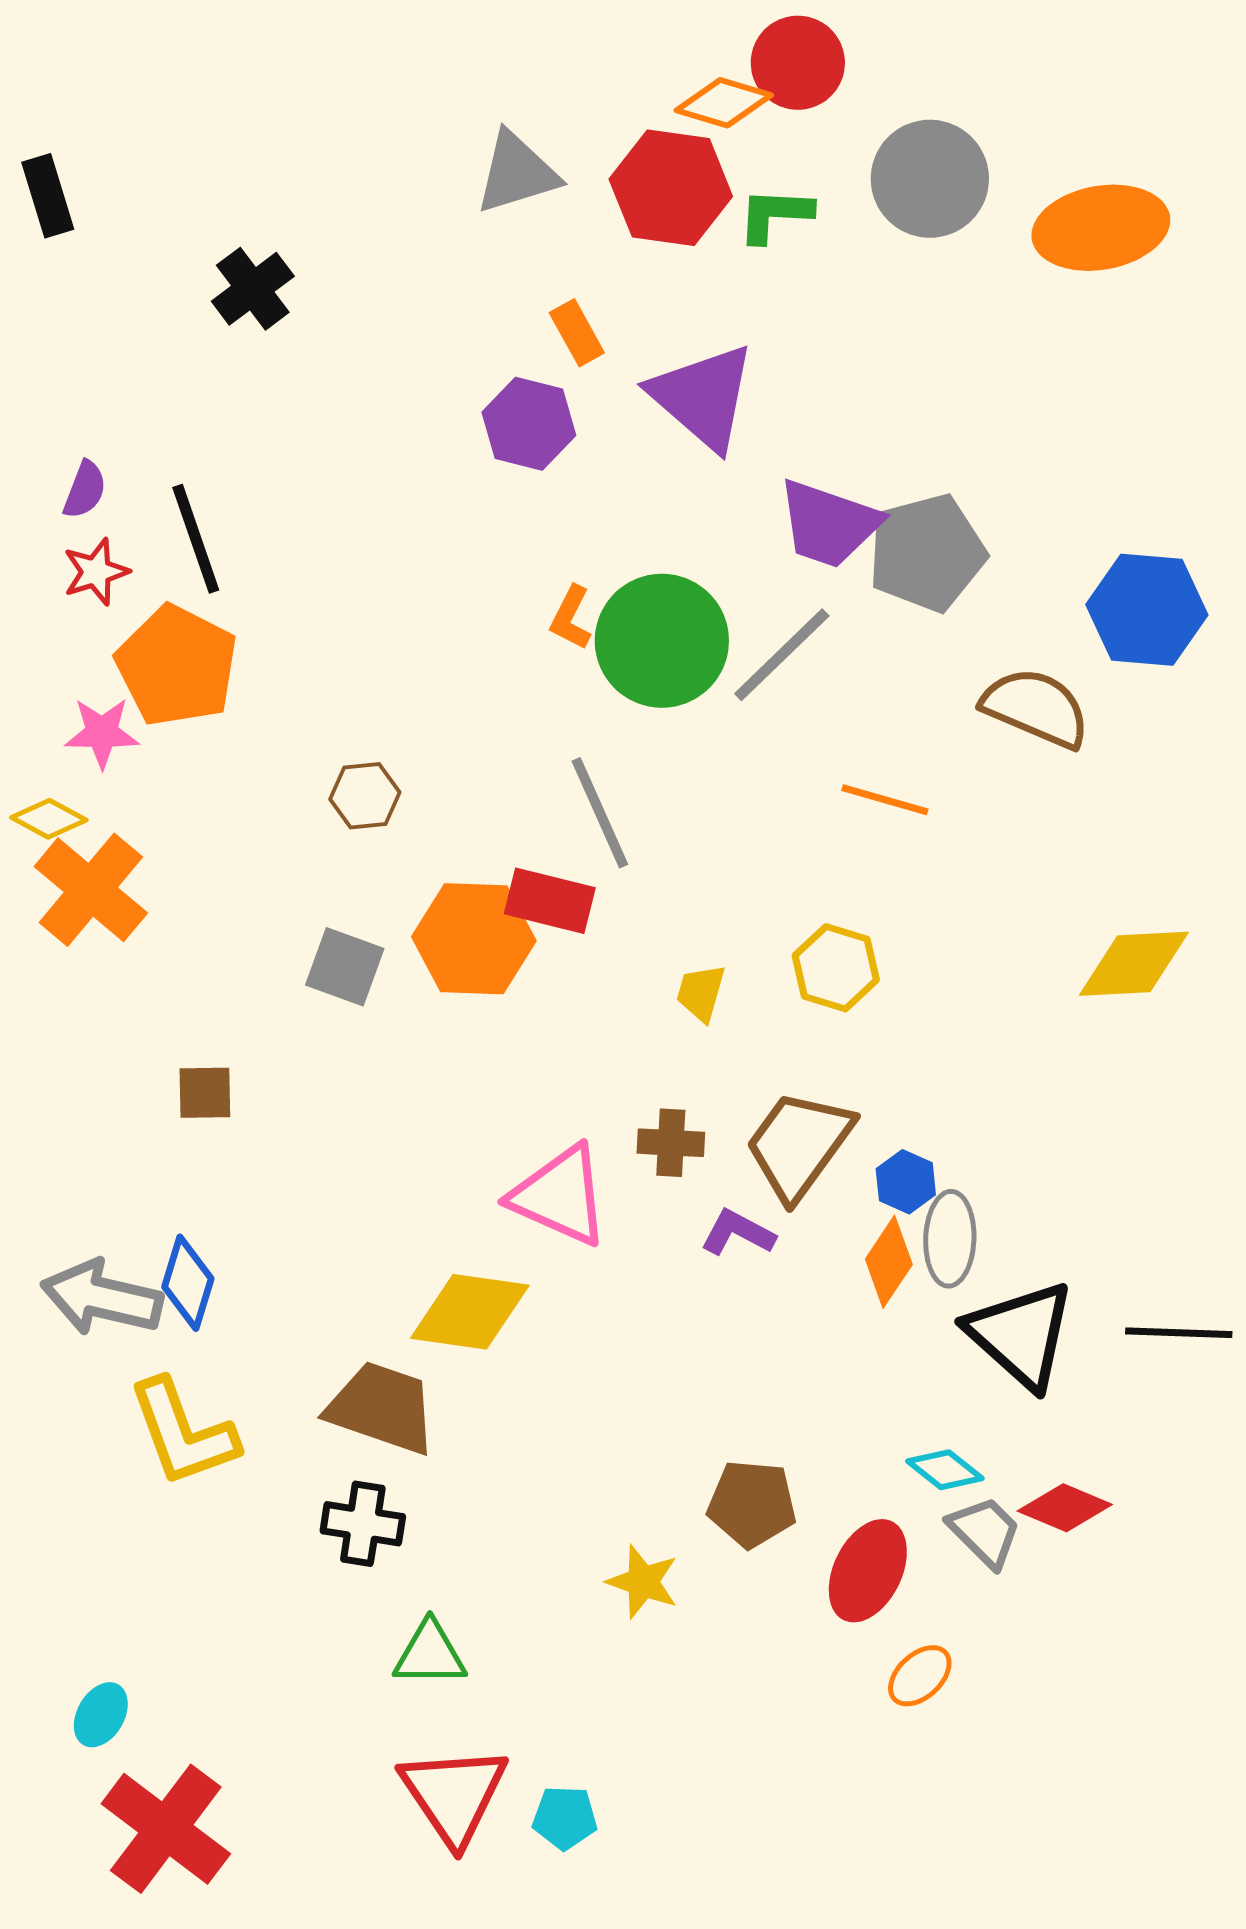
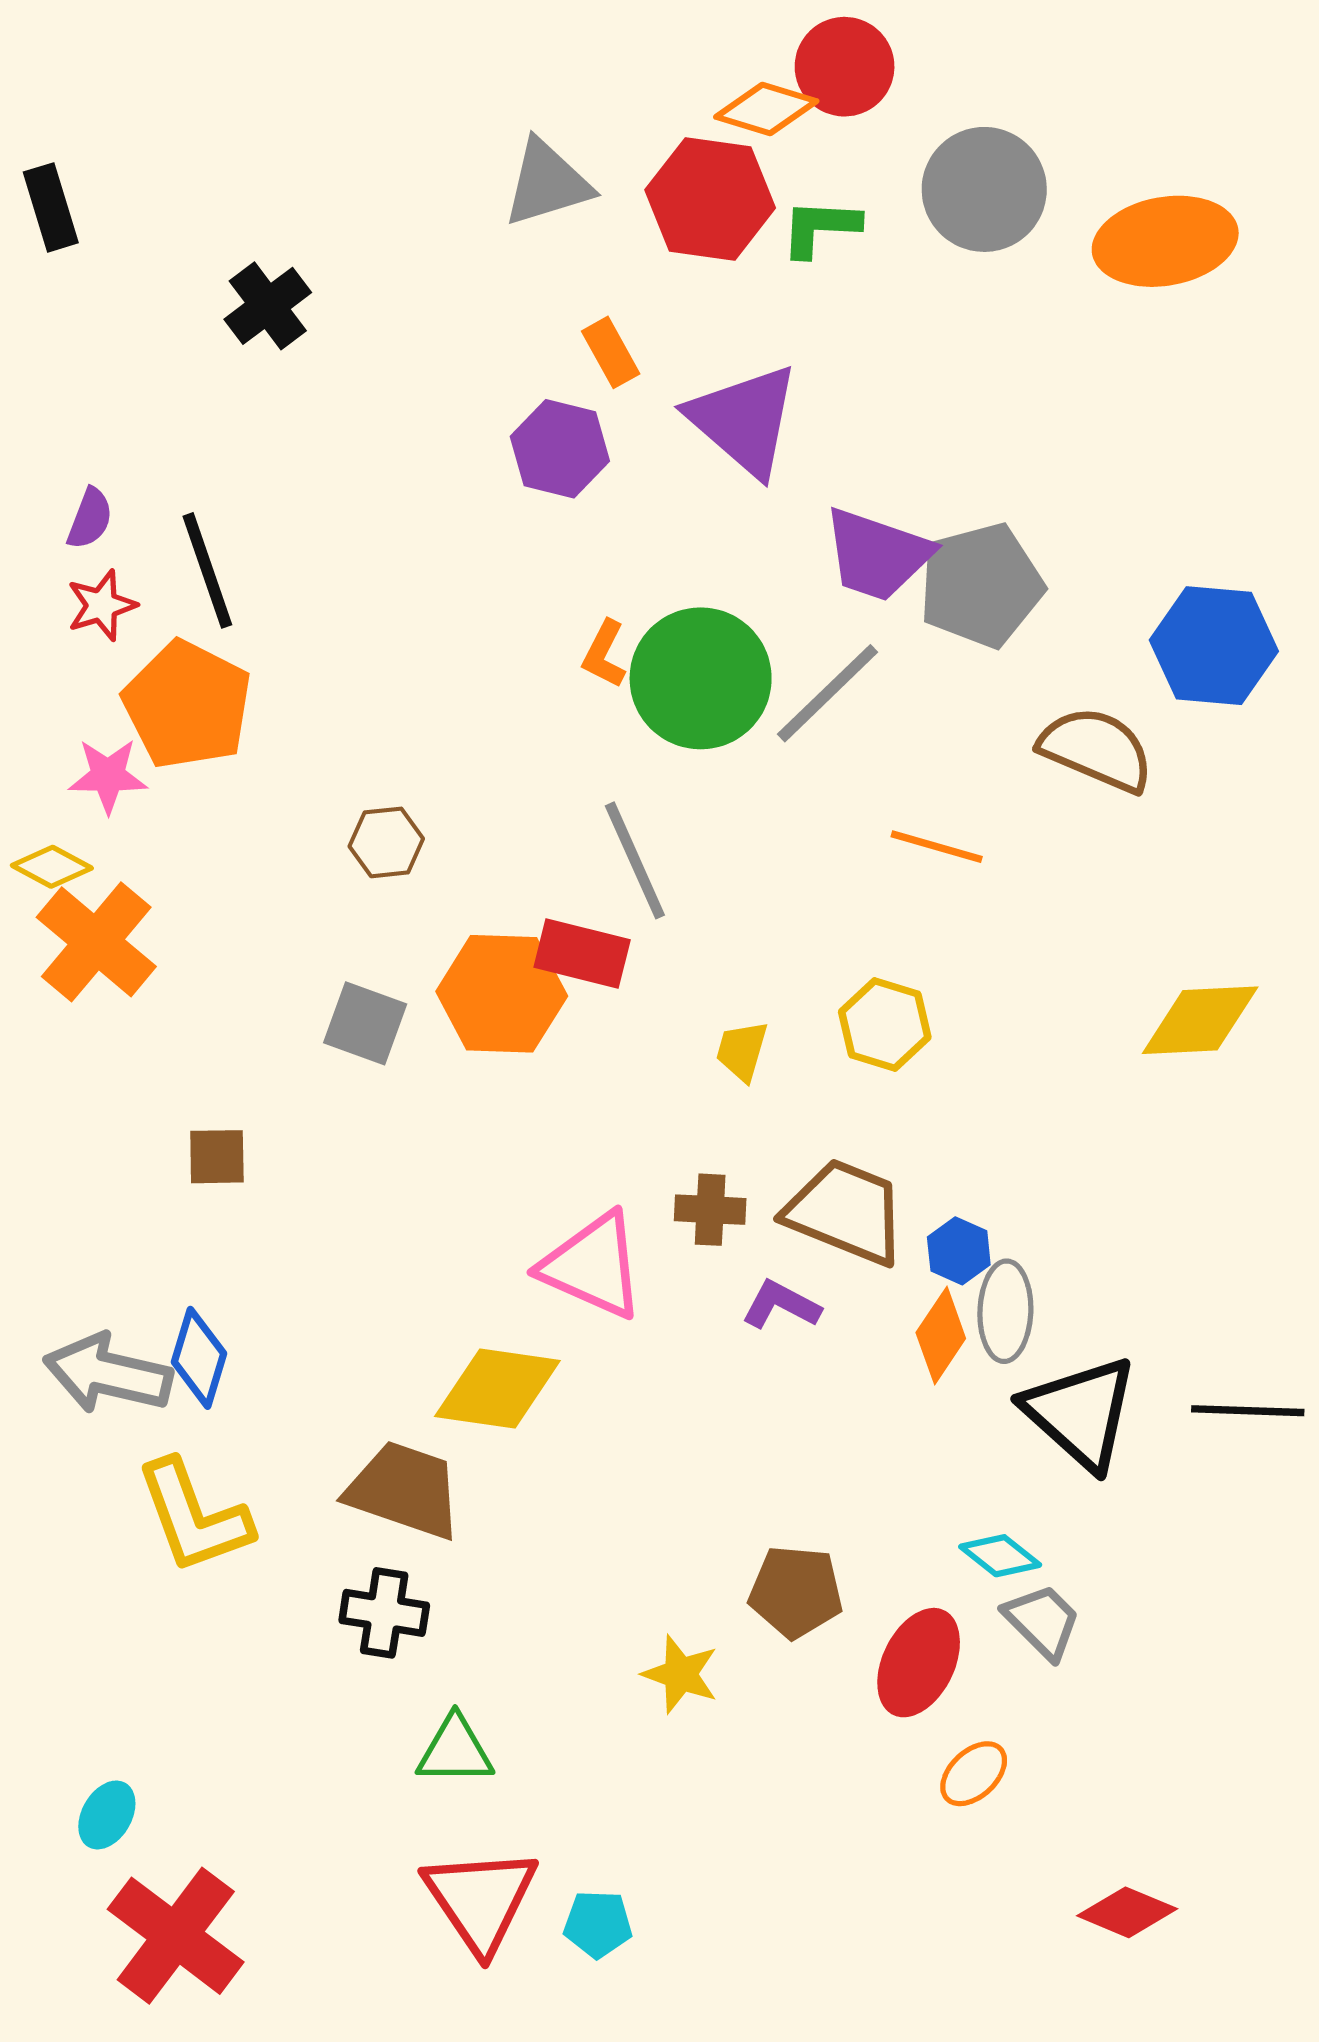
brown trapezoid: (799, 1145) -> (846, 1212), turned 76
red diamond: (1065, 1508) -> (1127, 1912), moved

